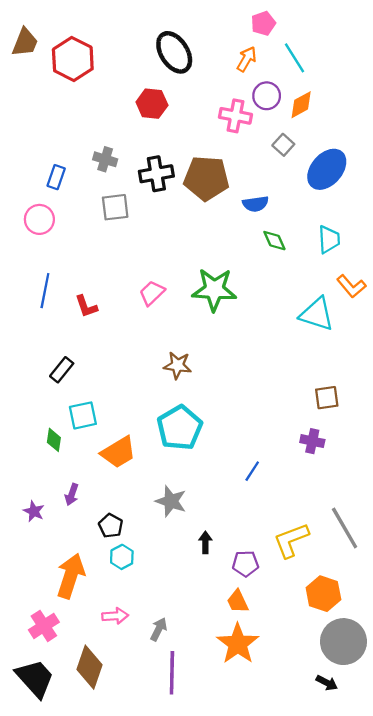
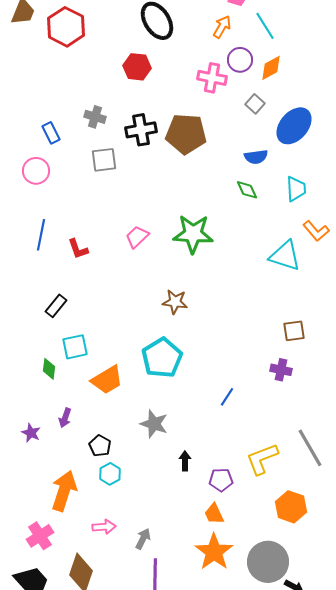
blue rectangle: (56, 177) -> (51, 133), turned -45
blue semicircle: (255, 204) -> (256, 157), moved
brown star: (178, 365) -> (175, 302), moved
gray circle: (343, 642) -> (268, 562), moved

